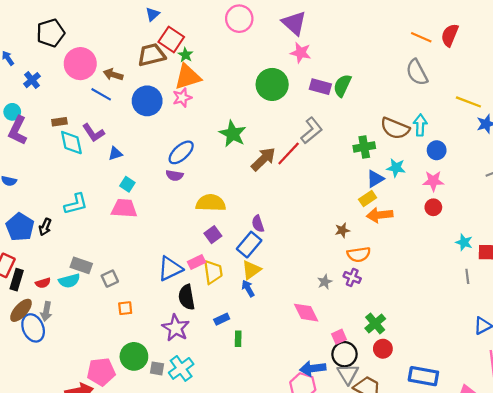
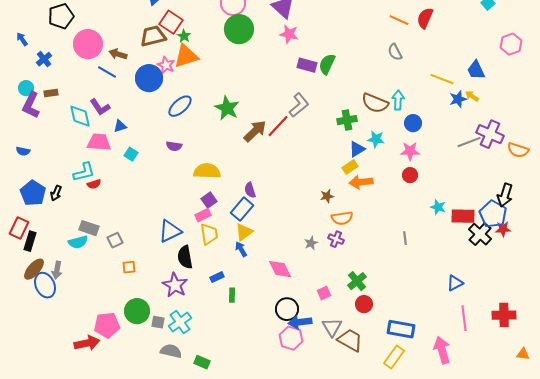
gray semicircle: (417, 72) -> (395, 52), size x0.7
green circle: (272, 84) -> (239, 29), moved
pink star: (182, 98) -> (166, 65), moved, turned -30
brown rectangle: (59, 122) -> (51, 93), moved
blue ellipse: (181, 152) -> (180, 106), moved
pink trapezoid: (124, 208) -> (99, 142), moved
pink rectangle: (196, 262) -> (203, 215), moved
gray line: (467, 276) -> (405, 238), moved
red semicircle: (43, 283) -> (94, 184), moved
pink diamond: (306, 313) -> (280, 269), moved
black circle: (345, 354) -> (287, 309), moved

